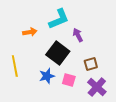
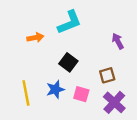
purple arrow: (78, 35) -> (118, 41), moved
black square: (58, 53) -> (68, 62), size x0.7
yellow line: (15, 66) -> (26, 93), moved

